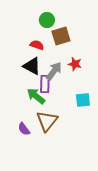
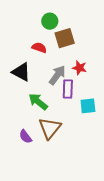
black triangle: (32, 66) -> (21, 72), moved
purple rectangle: (45, 84) -> (68, 89), moved

